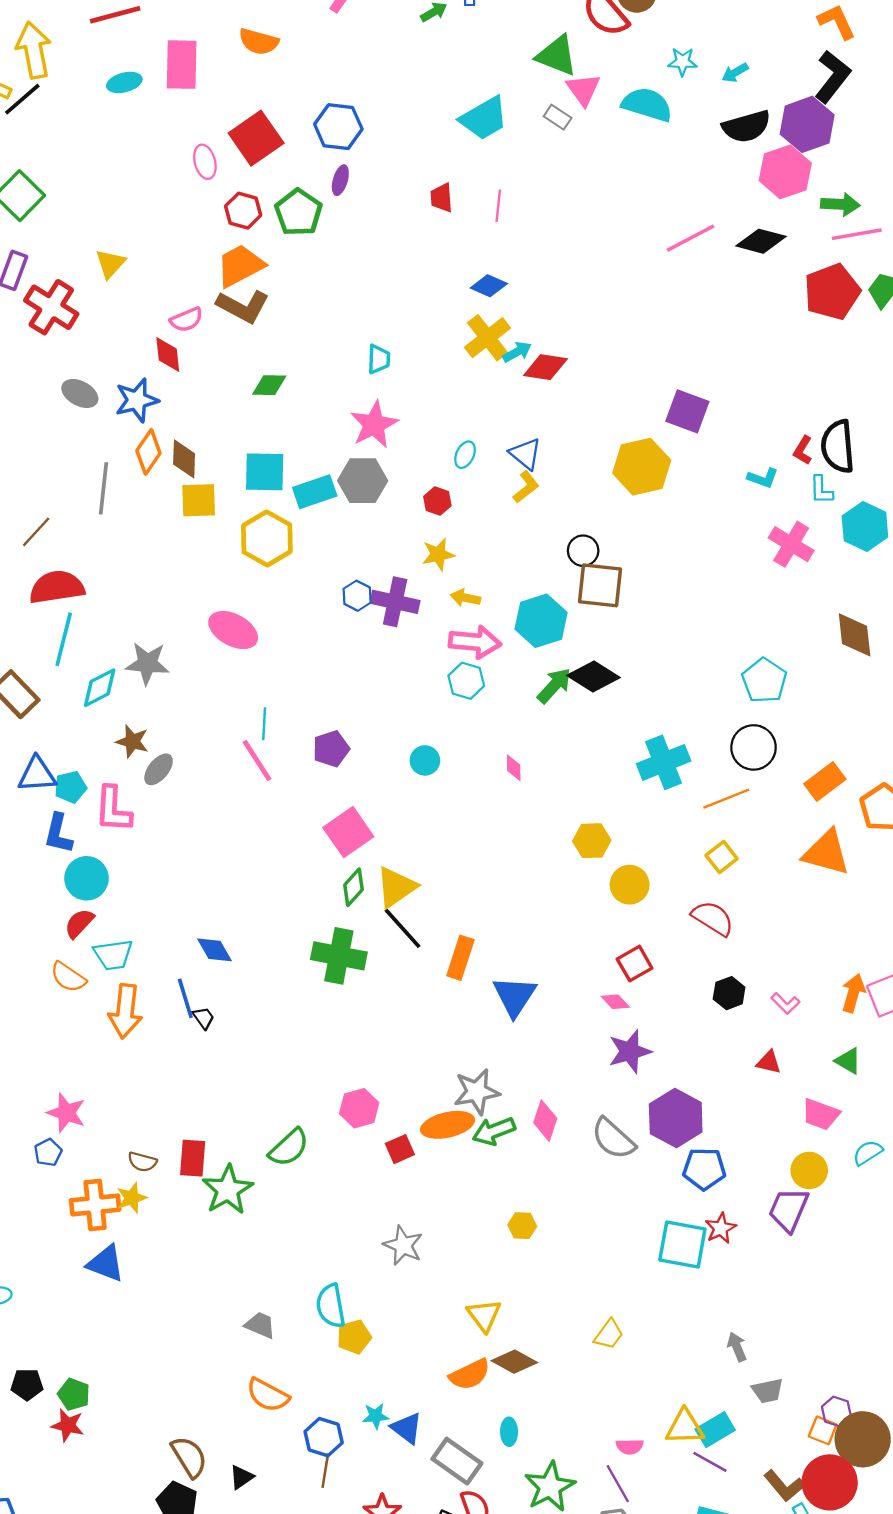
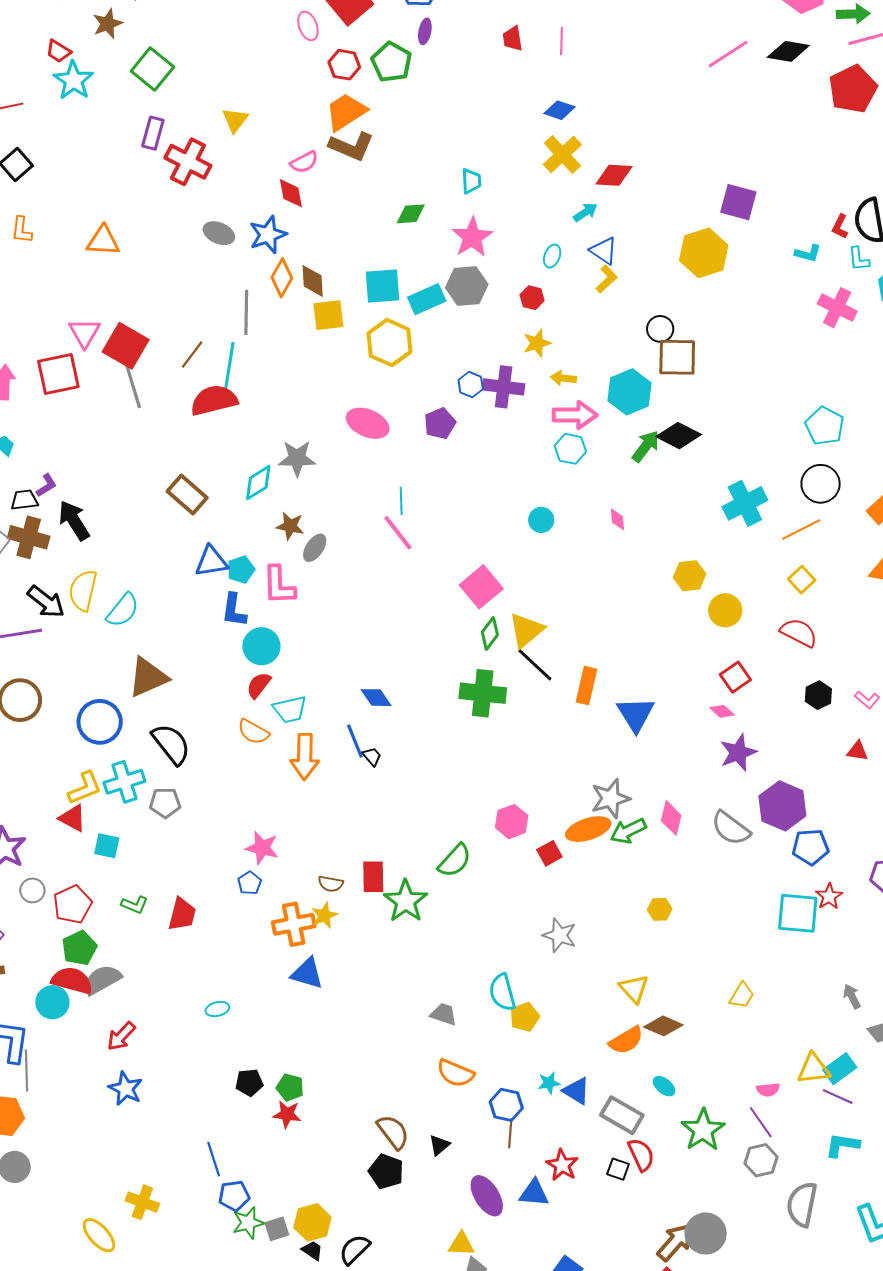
cyan arrow: (517, 352) -> (585, 212), moved
green diamond: (269, 385) -> (411, 214), moved
cyan line: (64, 639) -> (229, 365), moved
purple pentagon: (331, 749) -> (440, 423), moved
cyan ellipse: (509, 1432) -> (664, 1086), turned -45

